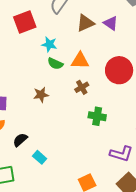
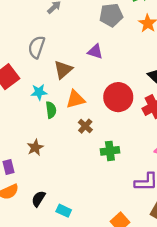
brown triangle: (85, 23) -> (63, 70), moved
green semicircle: (55, 64) -> (51, 110), turned -105
brown star: (41, 95) -> (35, 147), moved

